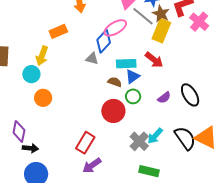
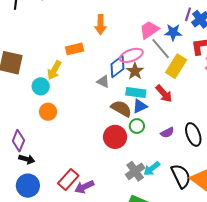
brown star: (161, 14) -> (135, 71), moved
brown semicircle: (115, 82) -> (121, 109), size x1.5
red rectangle: (85, 143) -> (68, 179), moved

